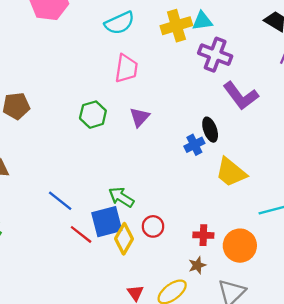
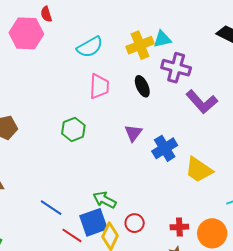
purple triangle: (140, 117) -> (133, 133), moved
black ellipse: (210, 130) -> (142, 86), moved
blue cross: (194, 145) -> (165, 148), size x1.4

